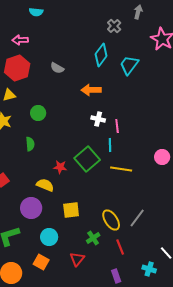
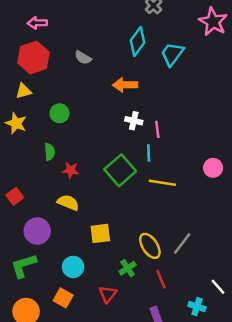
red star: (60, 167) -> (71, 170), moved
purple circle: (31, 208) -> (37, 231), moved

